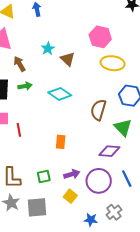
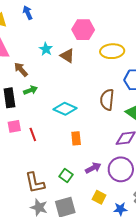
pink hexagon: (100, 37) -> (83, 30), moved
cyan diamond: (60, 94) -> (65, 109), moved
green square: (44, 177) -> (66, 176), turned -32
yellow square: (70, 196) -> (99, 197), moved

